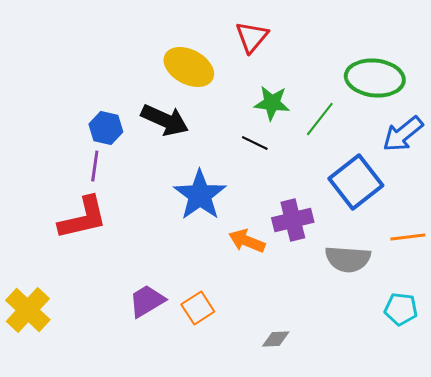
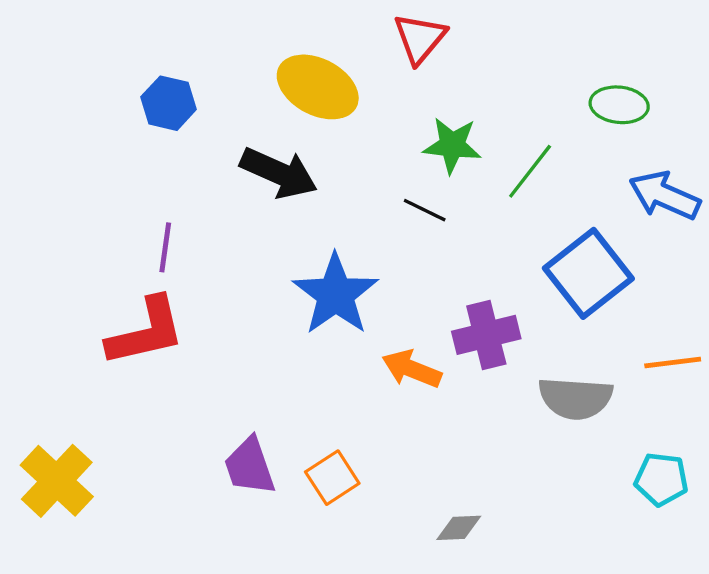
green ellipse: (375, 78) -> (619, 105), size x0.6
blue hexagon: (106, 128) -> (169, 103), moved
blue arrow: (403, 134) -> (665, 196), turned 63
purple trapezoid: (147, 301) -> (250, 466), turned -78

